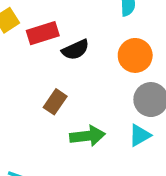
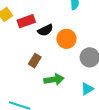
orange circle: (135, 55) -> (66, 39), moved
cyan triangle: (140, 135) -> (87, 89), moved

